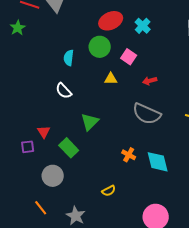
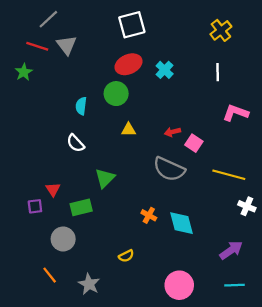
pink square: (129, 57) -> (194, 143), moved
green rectangle: (69, 148) -> (81, 207), turned -60

